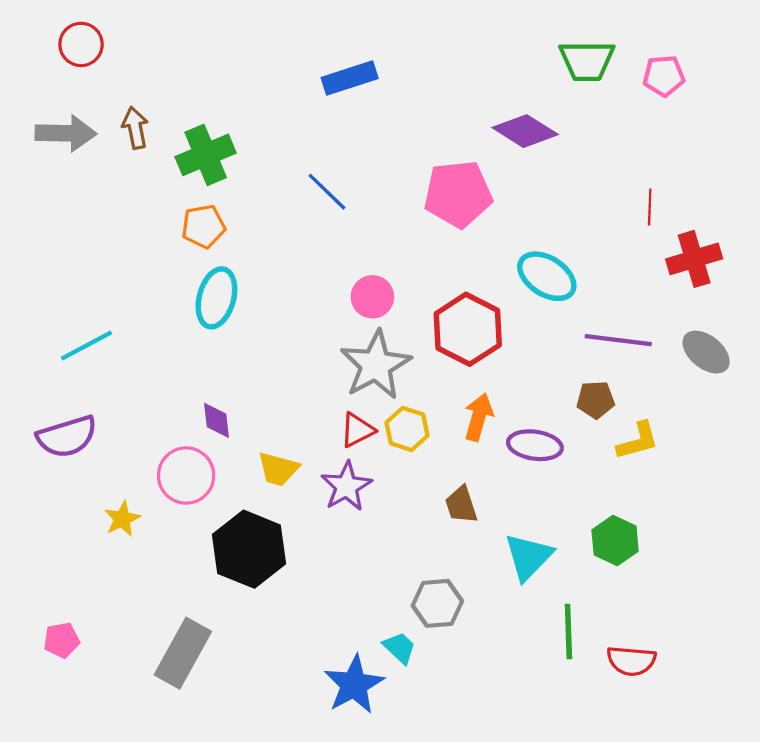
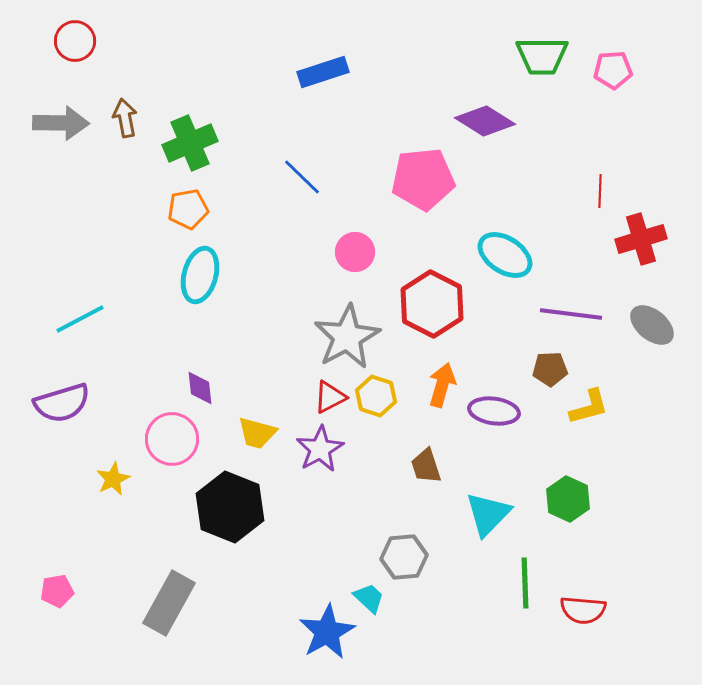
pink circle: (372, 297) -> (355, 252), moved

